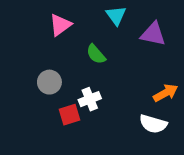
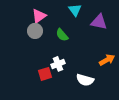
gray circle: (49, 82) -> (35, 31), moved
white semicircle: (153, 124) -> (85, 80), moved

